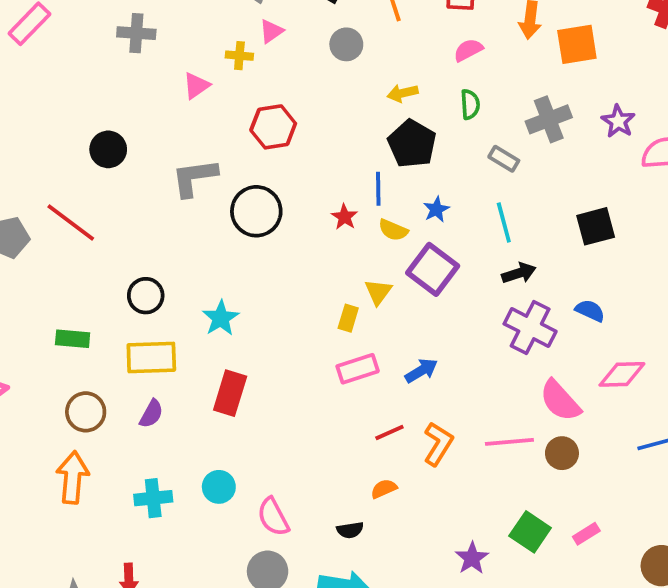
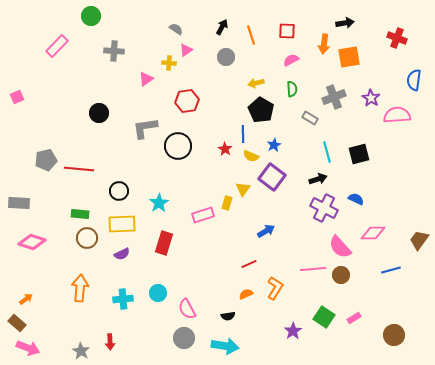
red line: (71, 223) -> (79, 169), moved, turned -32
cyan line: (504, 223) -> (327, 152), moved
pink rectangle: (358, 369) -> (203, 215), moved
brown circle: (86, 412) -> (87, 238), moved
purple semicircle: (151, 414) -> (122, 254), turned 35
orange L-shape: (438, 444) -> (275, 288), moved

